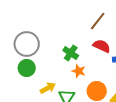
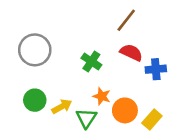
green circle: (27, 68) -> (35, 100), moved
orange star: (79, 71) -> (102, 96), moved

